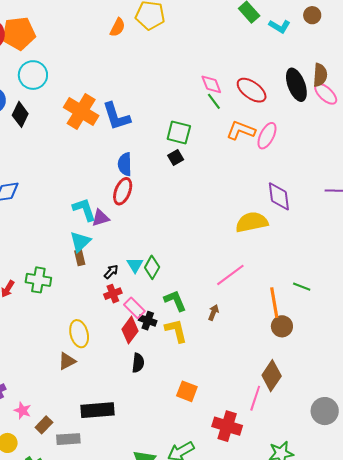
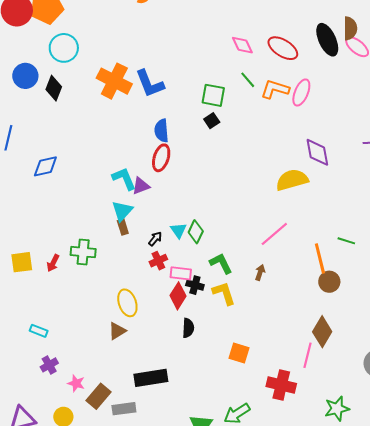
green line: (214, 101) -> (248, 80), moved
pink rectangle: (134, 308) -> (181, 273), turned -35
brown rectangle: (44, 425) -> (99, 396), size x1.4

